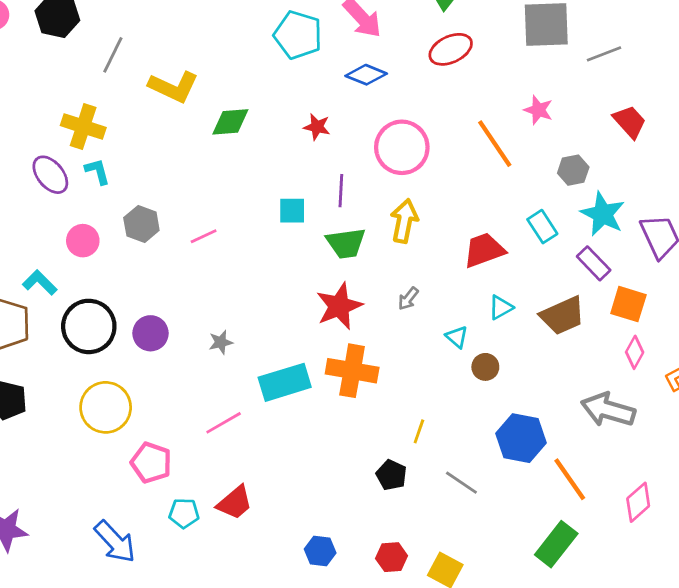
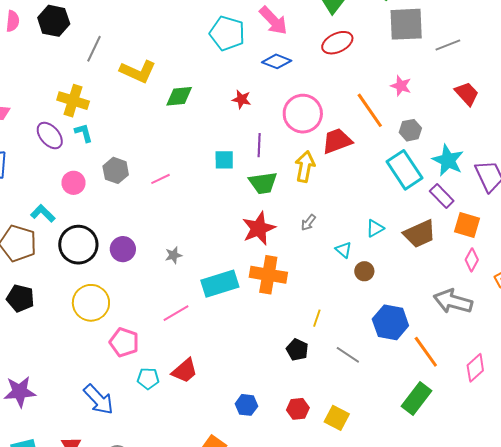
gray hexagon: (573, 170) -> (410, 130), moved
cyan rectangle: (542, 227) -> (405, 170), size x1.6
red trapezoid: (484, 250) -> (337, 141), moved

